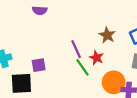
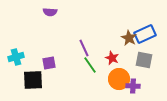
brown star: (107, 35) -> (129, 38), moved
red star: (96, 58) -> (112, 58), moved

